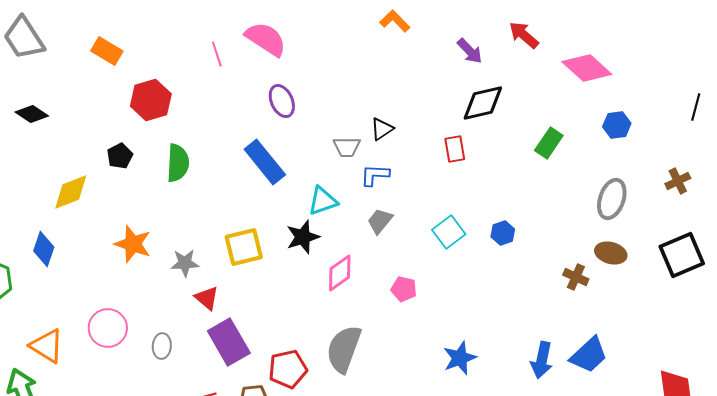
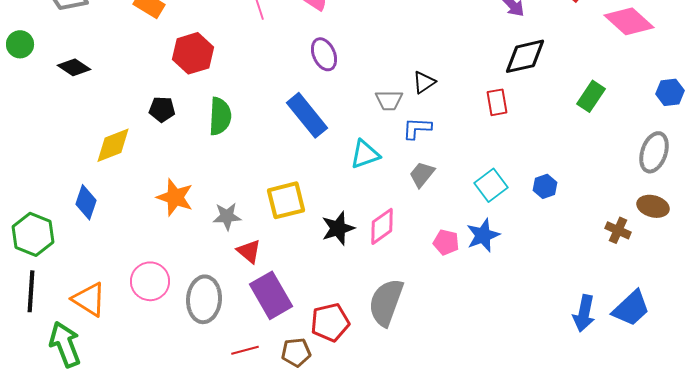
blue hexagon: (617, 125) -> (670, 92), moved
black pentagon: (120, 156) -> (162, 109), turned 30
black star: (303, 237) -> (338, 228), moved
gray ellipse: (162, 346) -> (204, 299), size x1.8
blue star: (460, 358) -> (483, 235), moved

